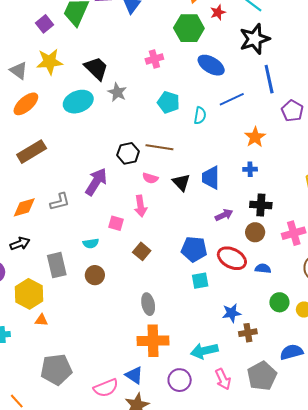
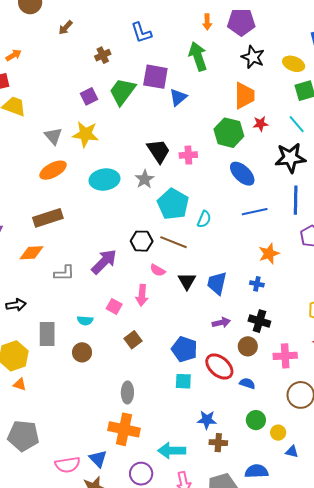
black trapezoid: (96, 68) -> (159, 151), moved
cyan pentagon: (168, 102) -> (173, 204), moved, size x1.4
cyan semicircle: (200, 116) -> (204, 219), moved
orange diamond: (24, 207) -> (31, 253), moved

